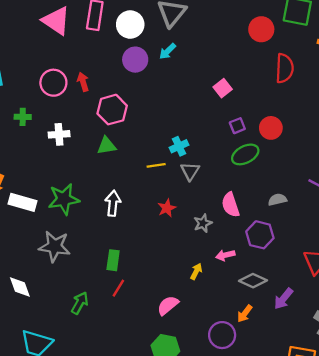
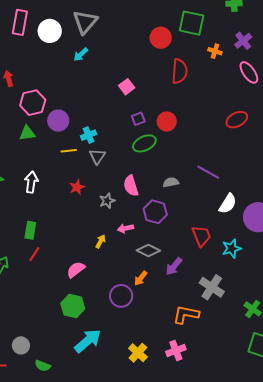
purple circle: (135, 60) -> (58, 121), moved

